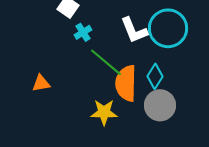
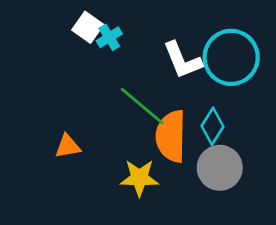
cyan cross: (83, 32) -> (109, 37), moved
orange triangle: (41, 83) -> (68, 146), moved

